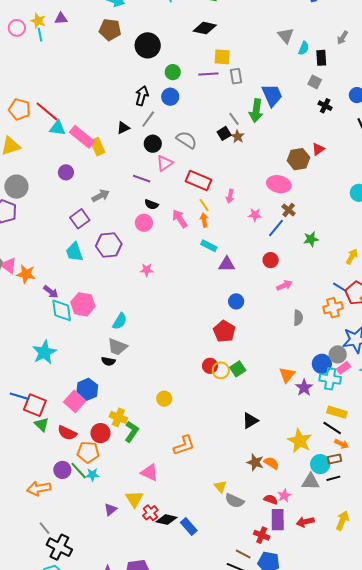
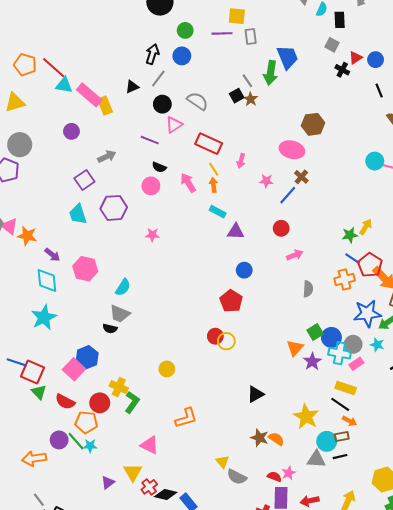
red triangle: (318, 149) -> (355, 58), moved
green star: (311, 239) -> (350, 235), moved
cyan diamond: (62, 310) -> (47, 280), moved
gray circle: (338, 354) -> (353, 344), moved
pink rectangle: (344, 368) -> (356, 364), moved
green square: (238, 369) -> (315, 332), moved

